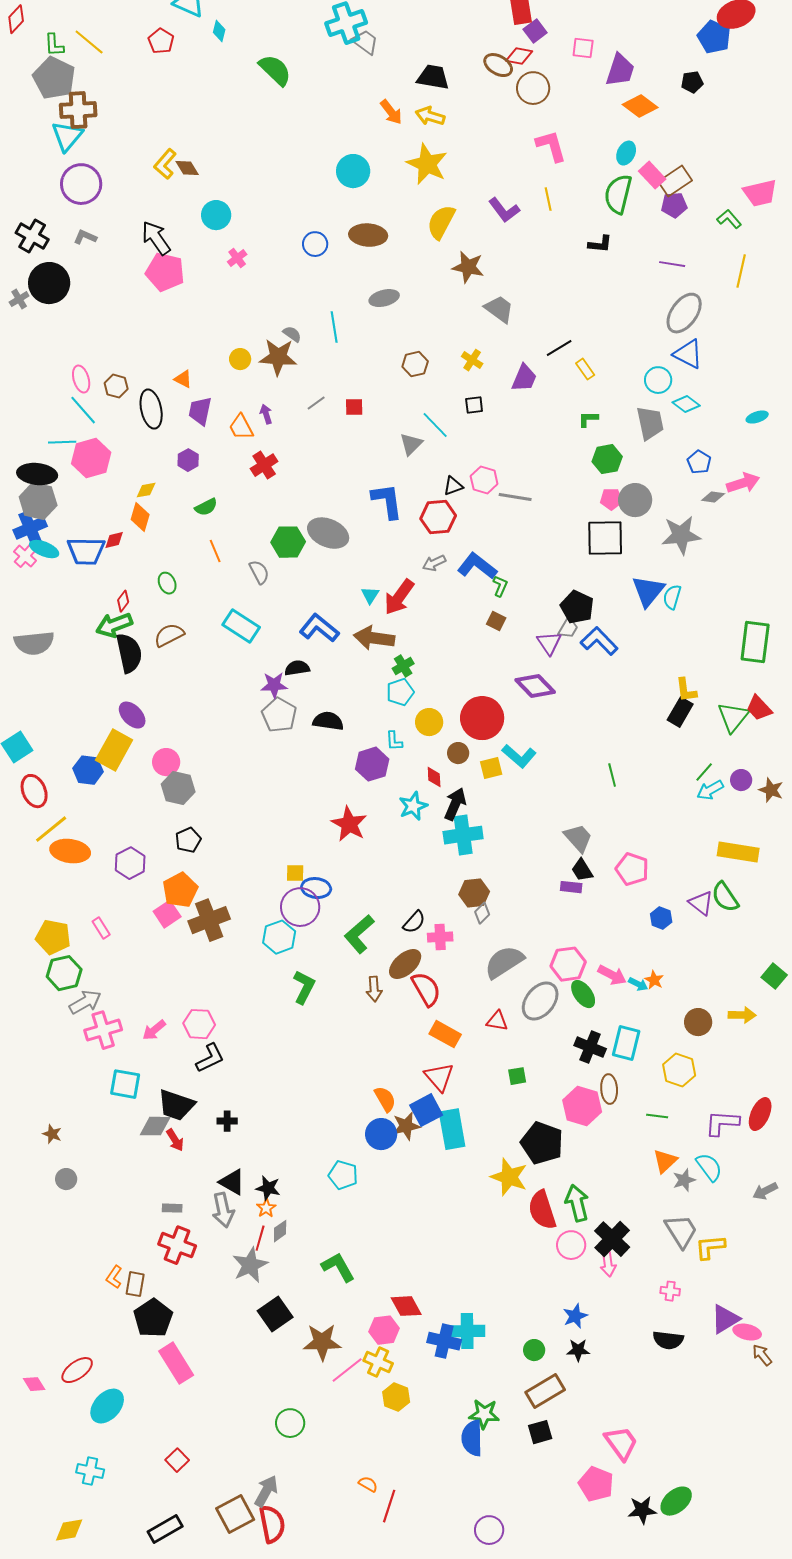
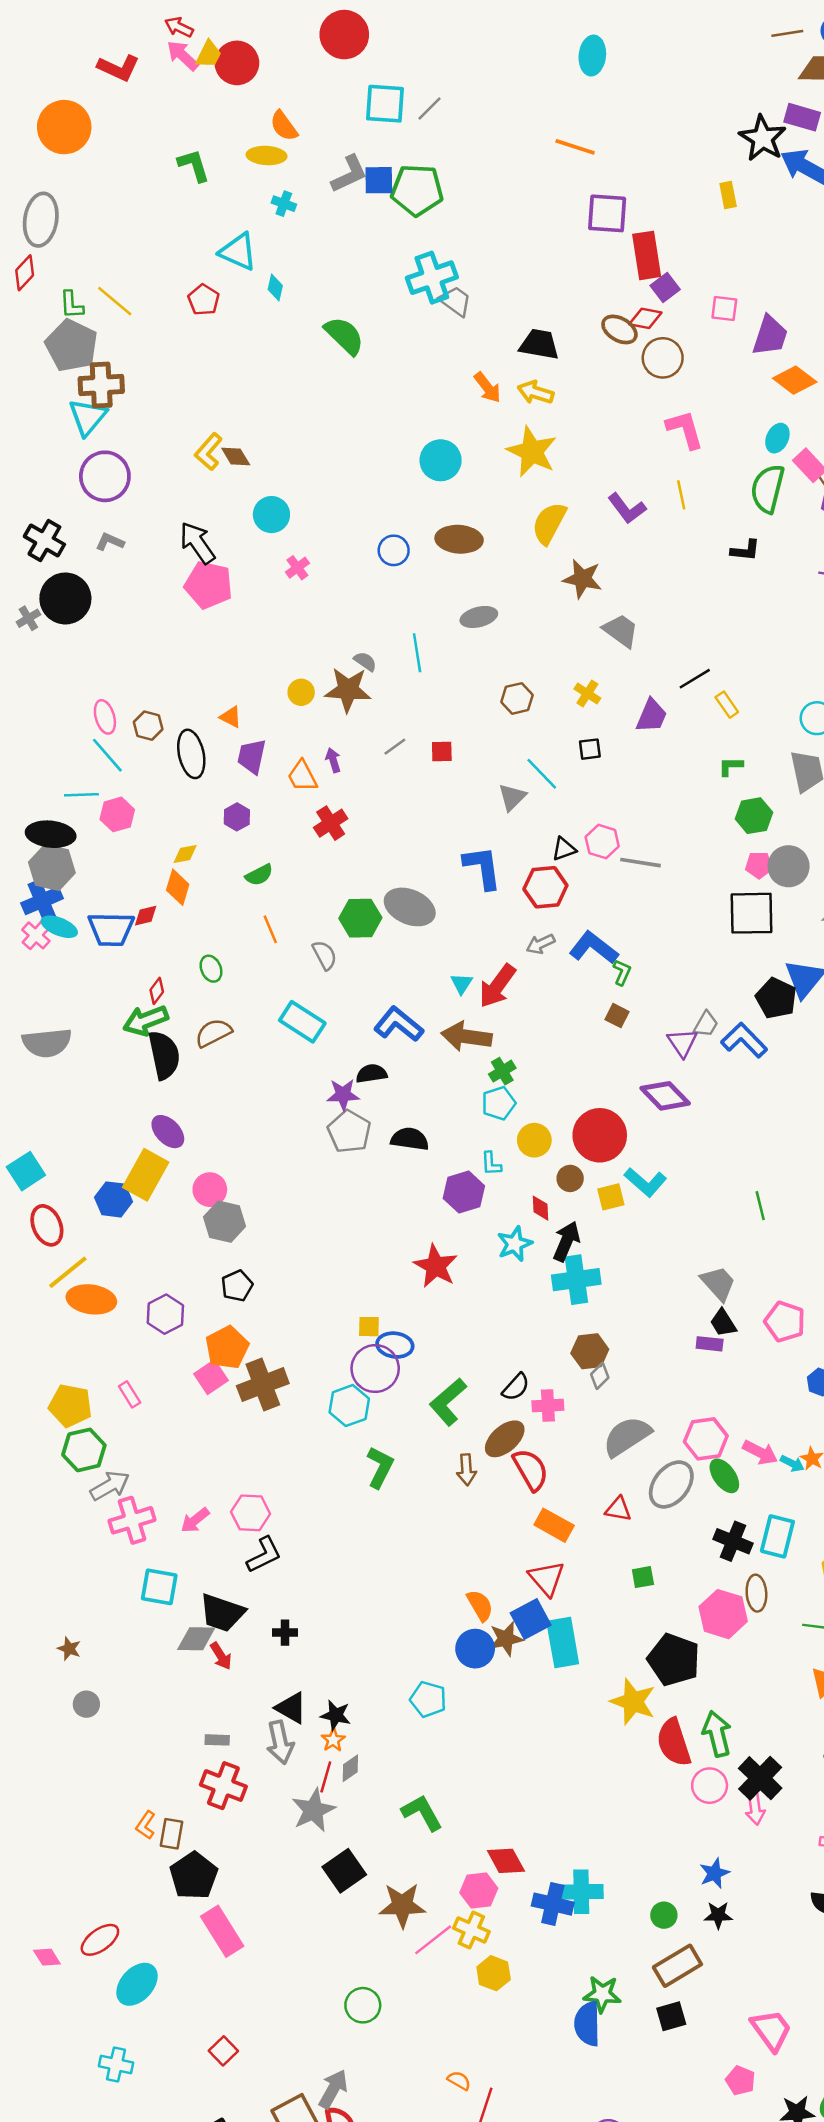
pink hexagon: (91, 458) -> (117, 814), size x0.7
black pentagon: (577, 607) -> (776, 998), moved
pink pentagon: (596, 1484) -> (740, 2081), size x0.7

